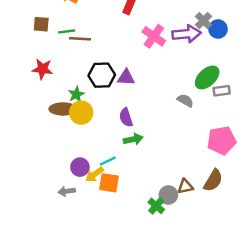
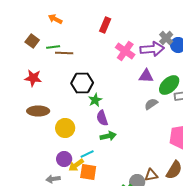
brown square: (41, 24) -> (32, 41), turned 32
purple triangle: (126, 77) -> (146, 76), moved
green star: (76, 94) -> (95, 100), moved
gray semicircle: (185, 100) -> (151, 104), turned -64
brown ellipse: (63, 109) -> (38, 111), moved
yellow circle: (81, 113) -> (65, 128), moved

